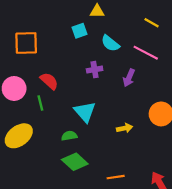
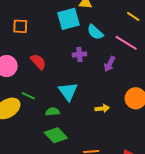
cyan square: (79, 31) -> (68, 19), size x1.6
orange square: (26, 43) -> (20, 26), size x0.7
green line: (40, 103) -> (28, 96), moved, turned -56

